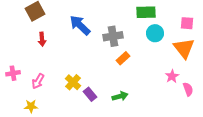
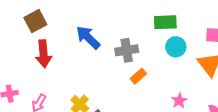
red arrow: (42, 39) -> (44, 54), size x1.6
pink star: (172, 76) -> (179, 101), moved

